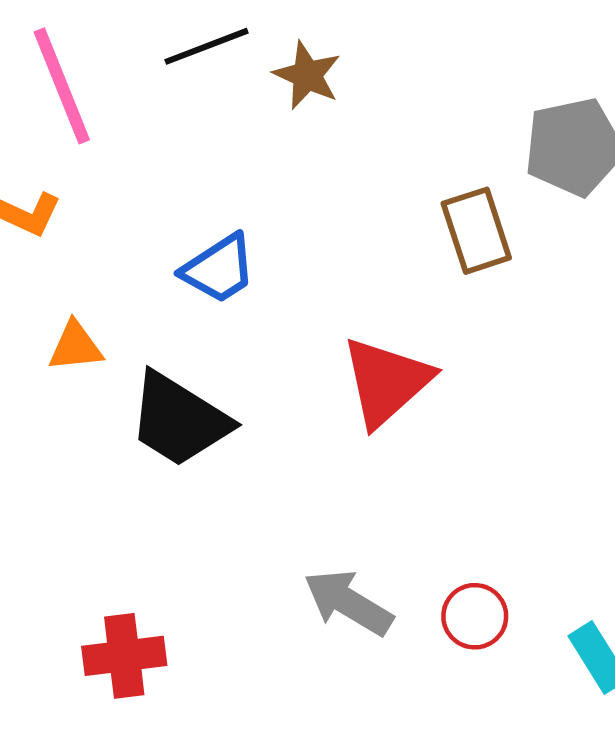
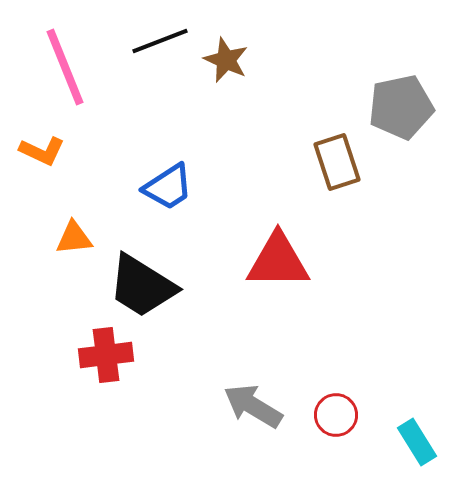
red triangle: (386, 382) -> (278, 261), turned 42
red cross: (124, 656) -> (106, 355), moved

